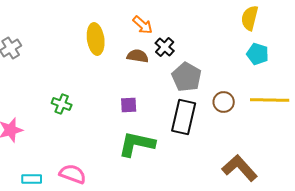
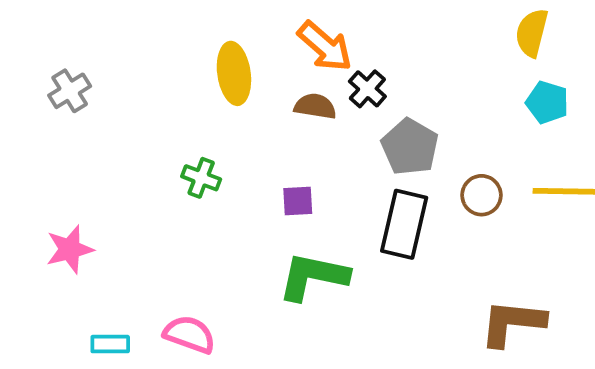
orange arrow: (143, 25) -> (325, 46), size x1.4
green cross: (62, 104) -> (201, 178), moved
brown L-shape: (240, 168) -> (512, 323), turned -42

